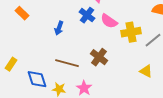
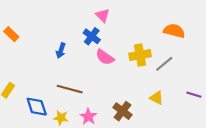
orange rectangle: (22, 13) -> (11, 34), moved
pink semicircle: (109, 21) -> (105, 57), moved
brown cross: (99, 57) -> (122, 111), moved

